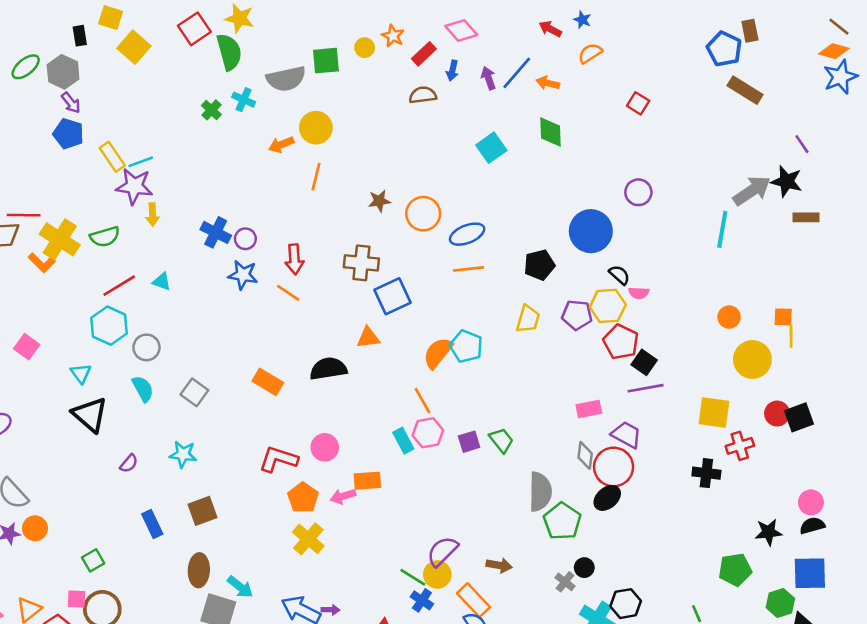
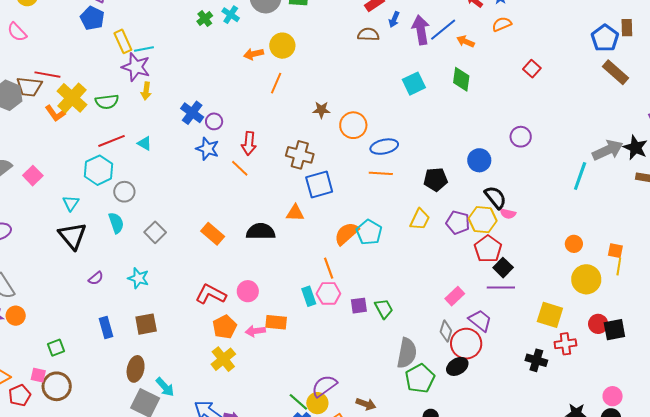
purple arrow: (488, 78) -> (421, 30), size x1.6
blue circle: (591, 231) -> (479, 160), size x0.7
black semicircle: (619, 275) -> (495, 197), size x1.4
pink rectangle: (589, 409) -> (455, 296), turned -42

